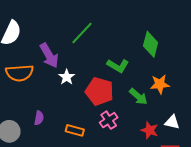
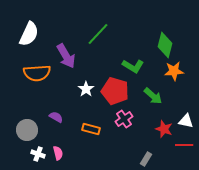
white star: (67, 77) -> (86, 89), moved
orange star: (160, 84) -> (174, 71), moved
purple semicircle: (39, 118) -> (56, 117), turned -72

